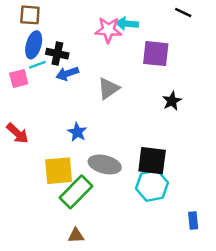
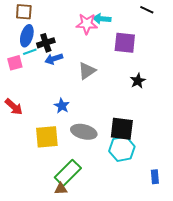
black cross: (57, 54) -> (46, 43), turned -30
green rectangle: (76, 192) -> (68, 173), moved

